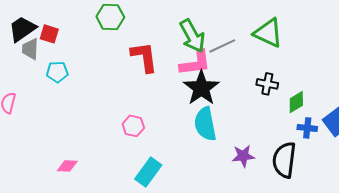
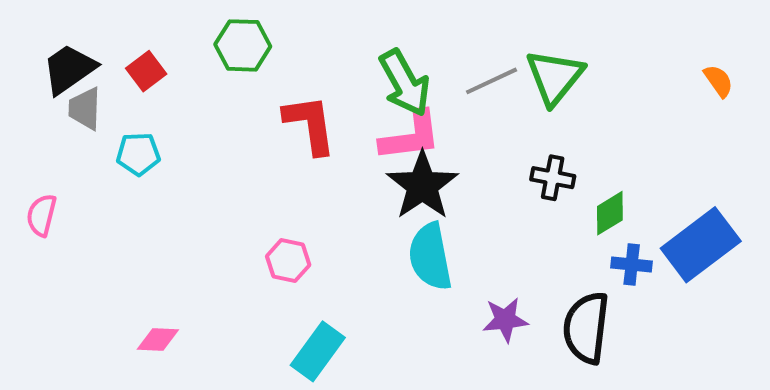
green triangle: (268, 33) -> (555, 77), turned 44
red square: (49, 34) -> (146, 71), moved, turned 36
gray line: (222, 46) -> (491, 81), moved

